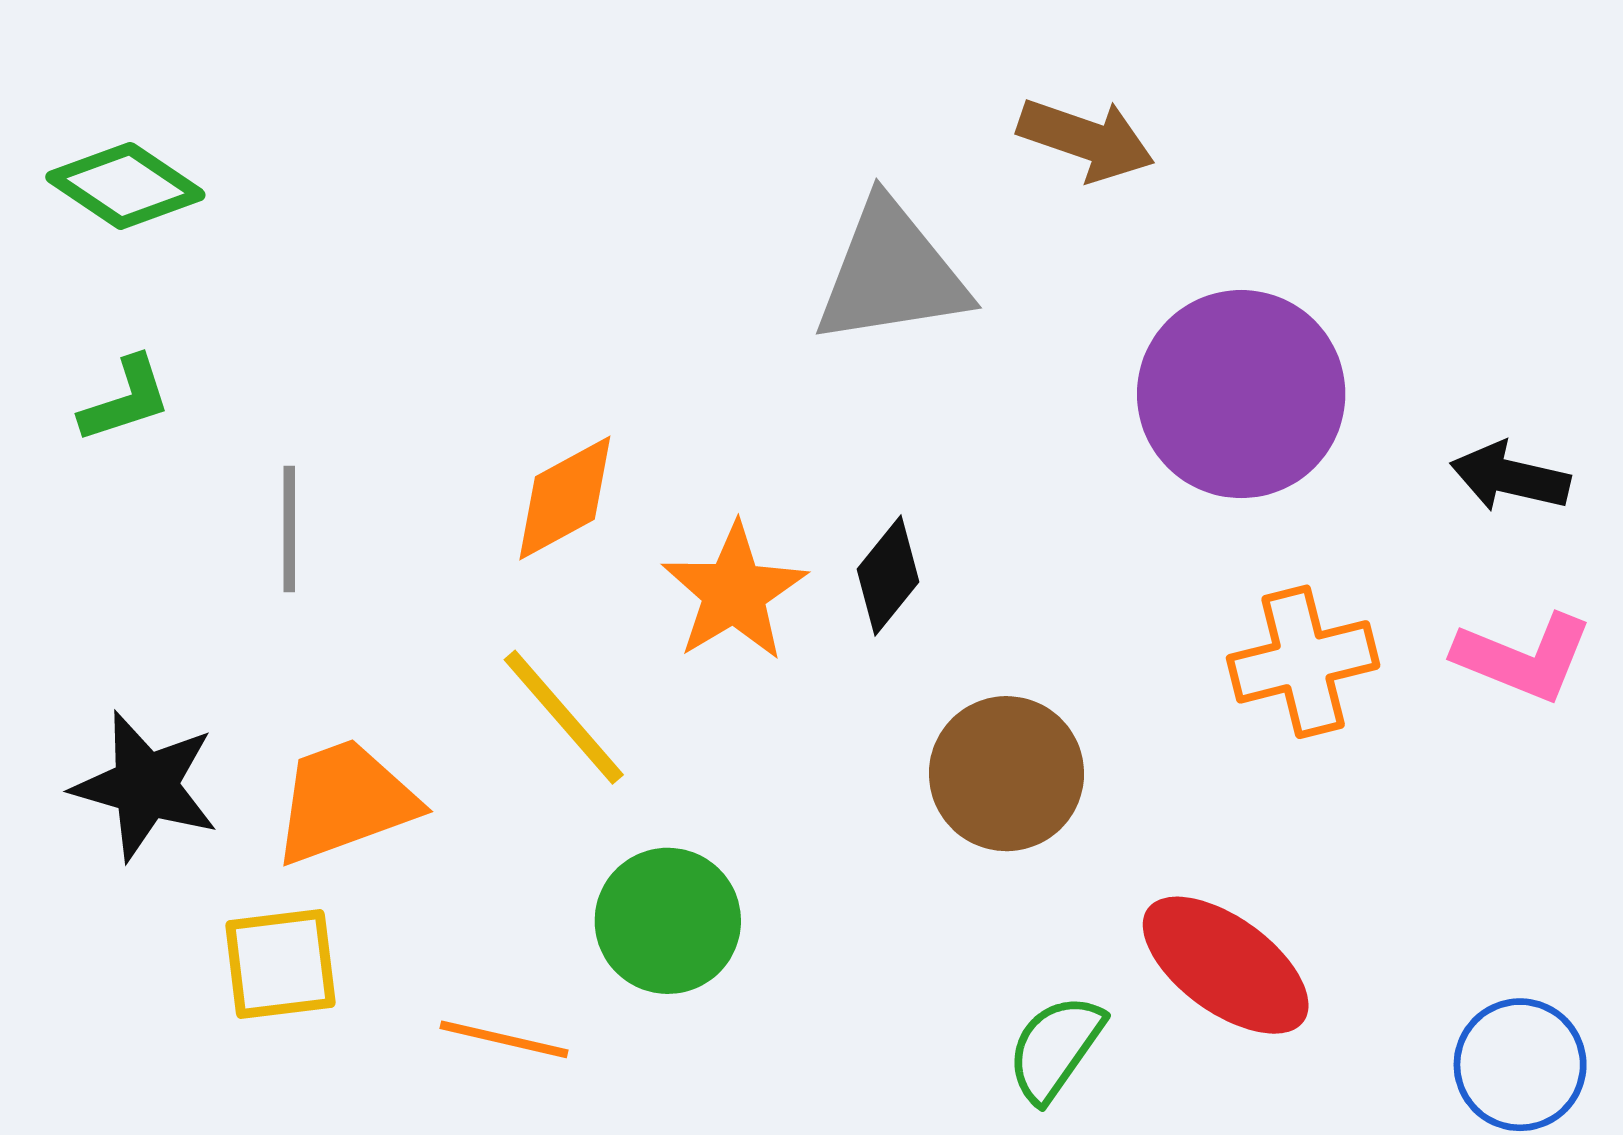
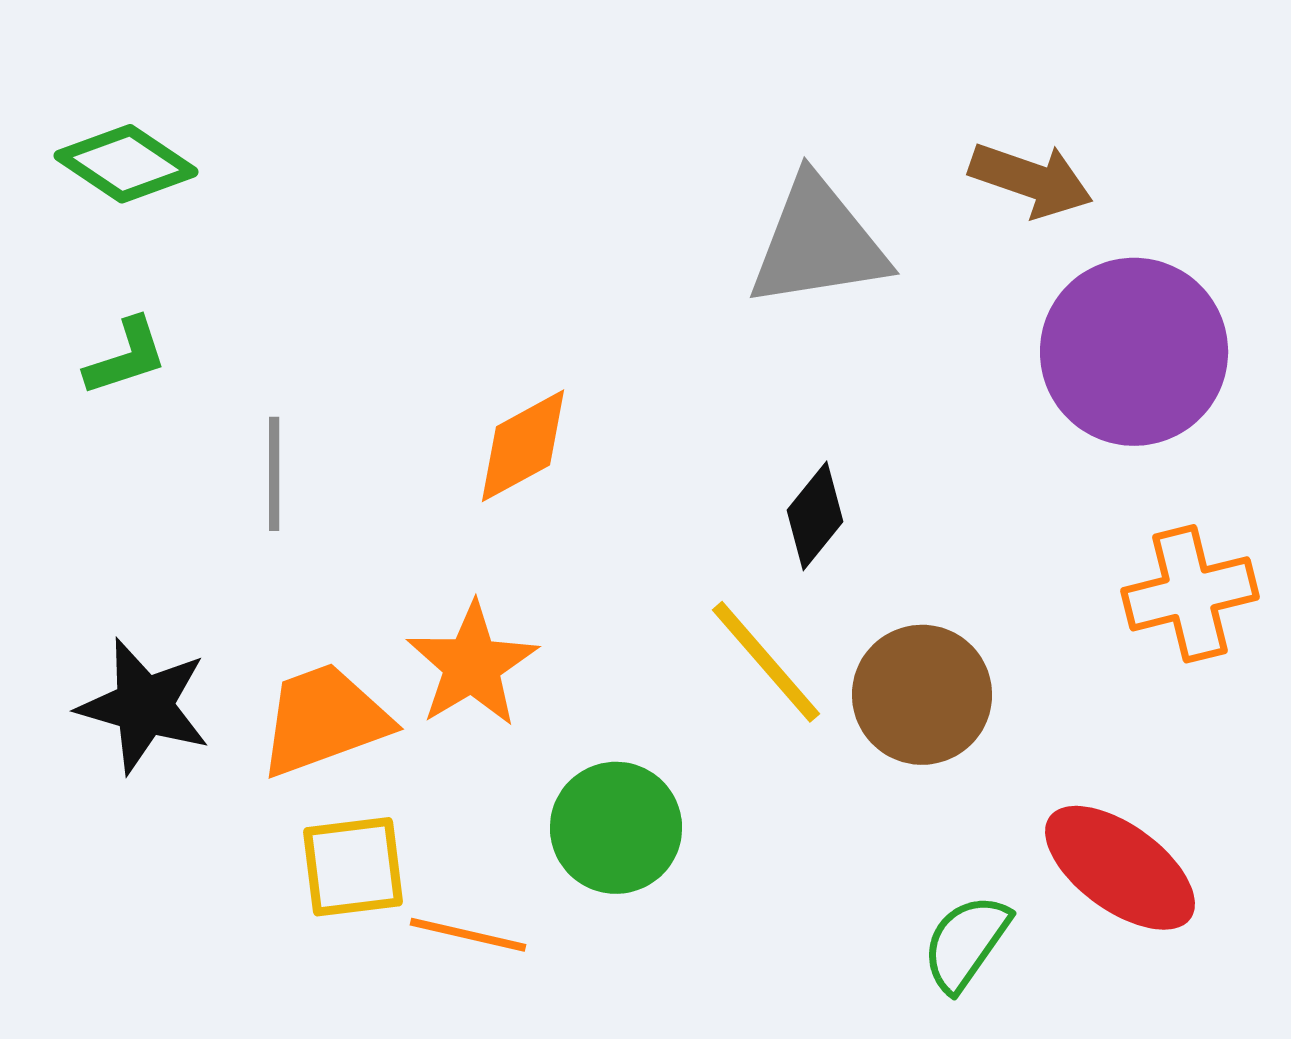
brown arrow: (1086, 139) -> (1031, 180), moved
orange star: (734, 592) -> (472, 665), moved
yellow line: (564, 717) -> (766, 662), moved
yellow square: (280, 964) -> (353, 867), moved

